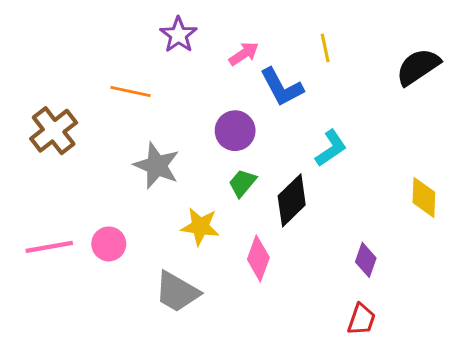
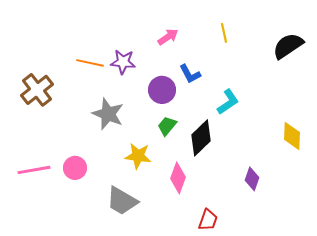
purple star: (178, 35) -> (123, 62), moved, turned -30
blue L-shape: (282, 87) -> (190, 74), moved, size x0.7
red trapezoid: (361, 319) -> (208, 220), moved

